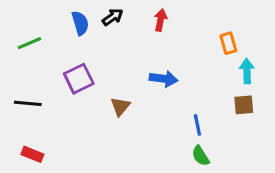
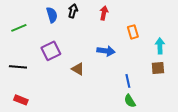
black arrow: (113, 17) -> (73, 11), turned -40
orange rectangle: (228, 43) -> (133, 32), moved
brown triangle: (120, 106) -> (78, 69), turned -40

